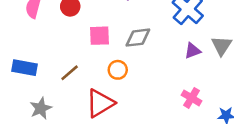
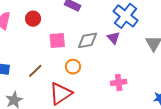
purple triangle: (193, 51) -> (113, 38), moved, turned -48
pink cross: (192, 98) -> (119, 82), moved, turned -35

